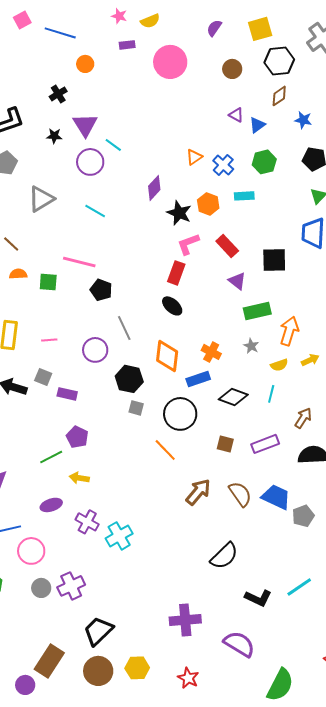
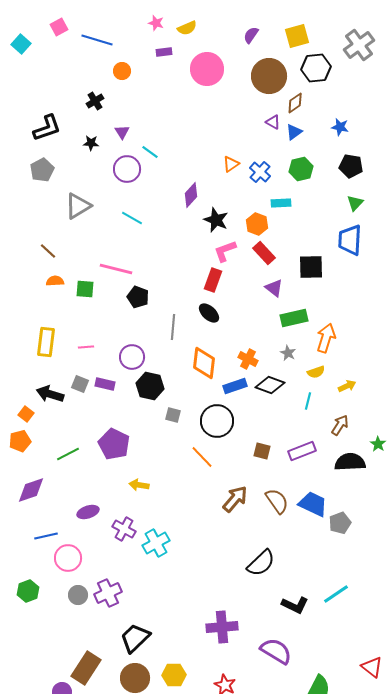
brown circle: (232, 69) -> (269, 76), size x1.8
brown diamond: (279, 96) -> (295, 103), moved
purple triangle: (85, 125) -> (122, 132), size x0.6
orange hexagon: (208, 204) -> (257, 224), moved
gray line: (124, 328) -> (173, 327), moved, turned 30
yellow arrow: (310, 360) -> (347, 386), moved
black hexagon: (129, 379) -> (150, 386), moved
purple rectangle: (67, 394) -> (105, 384), moved
black diamond: (233, 397) -> (270, 385), moved
purple pentagon: (77, 437) -> (114, 444), size x1.4
green line: (51, 457) -> (68, 454), moved
yellow arrow: (79, 478) -> (139, 485), moved

